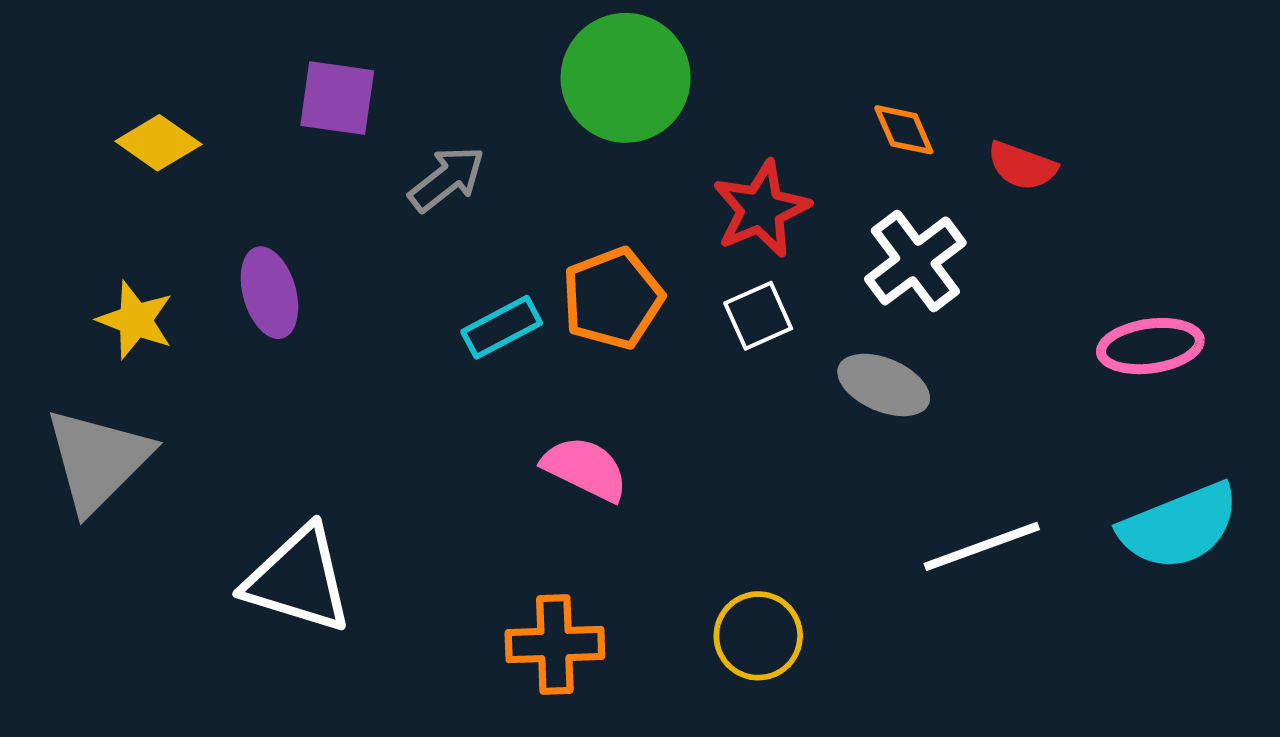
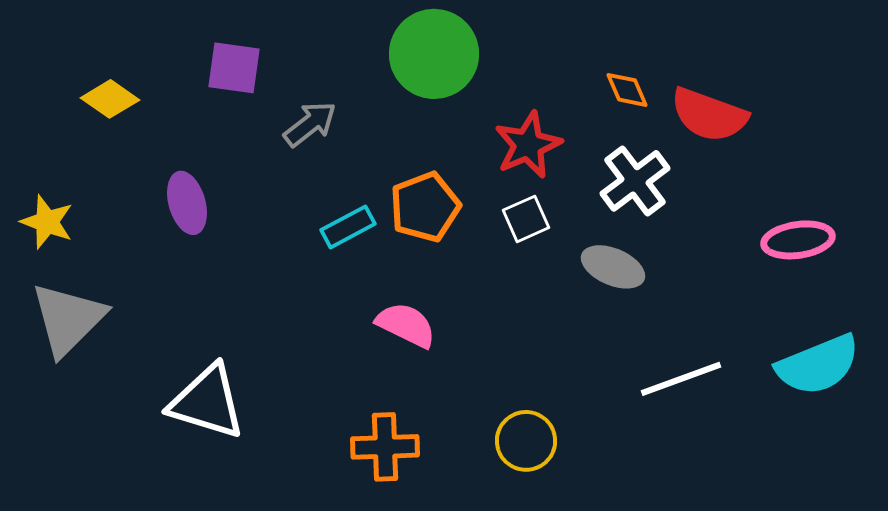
red semicircle: (1022, 166) -> (709, 115), size x1.6
yellow star: (135, 320) -> (47, 222), moved

